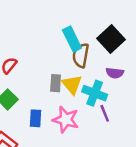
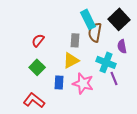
purple semicircle: (115, 73) -> (122, 46), turned 72
gray rectangle: (56, 83) -> (75, 40), moved
yellow triangle: (72, 84) -> (71, 60), moved, turned 42

